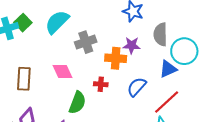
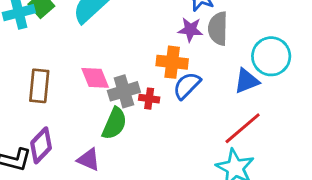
gray semicircle: (160, 34) -> (218, 28), moved
gray cross: (86, 42) -> (124, 91), moved
purple star: (132, 45) -> (190, 30), moved
blue semicircle: (137, 87) -> (187, 86), moved

